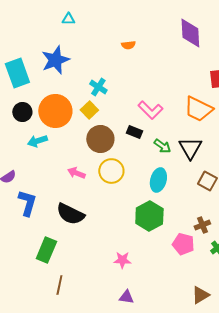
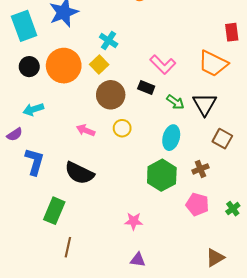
cyan arrow: (37, 141) -> (33, 109), moved
yellow circle: (111, 171) -> (122, 128), size x0.7
brown cross: (202, 225) -> (200, 169), moved

